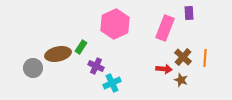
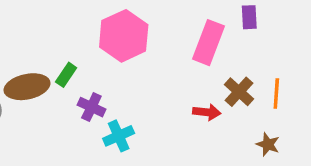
brown star: (181, 80) -> (268, 144), moved

